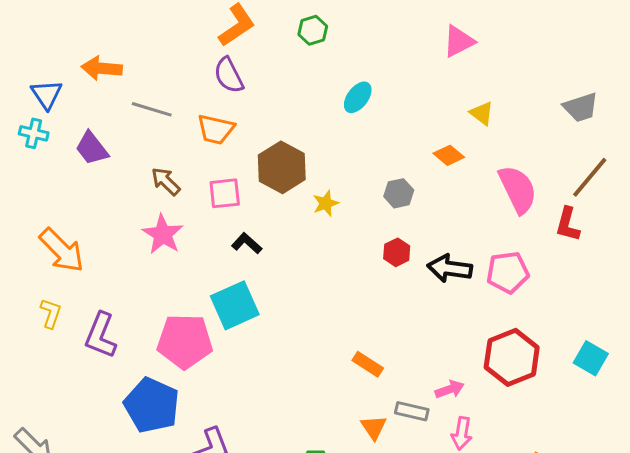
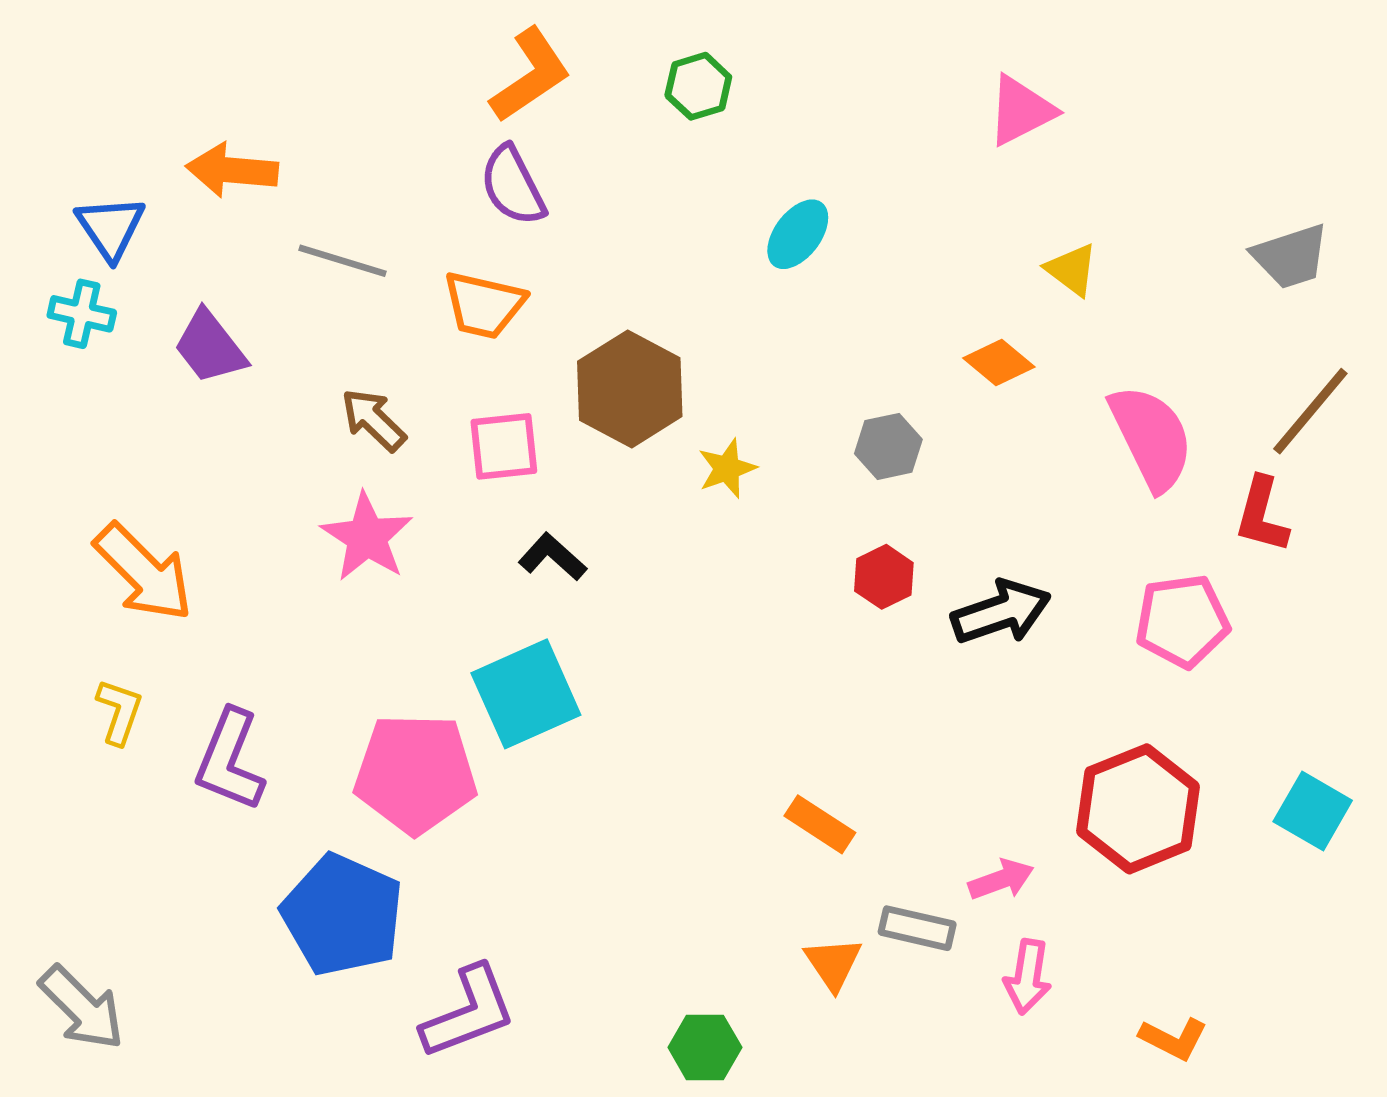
black arrow: (450, 268) -> (1001, 612), turned 153
pink pentagon: (508, 272) -> (1182, 621), moved

